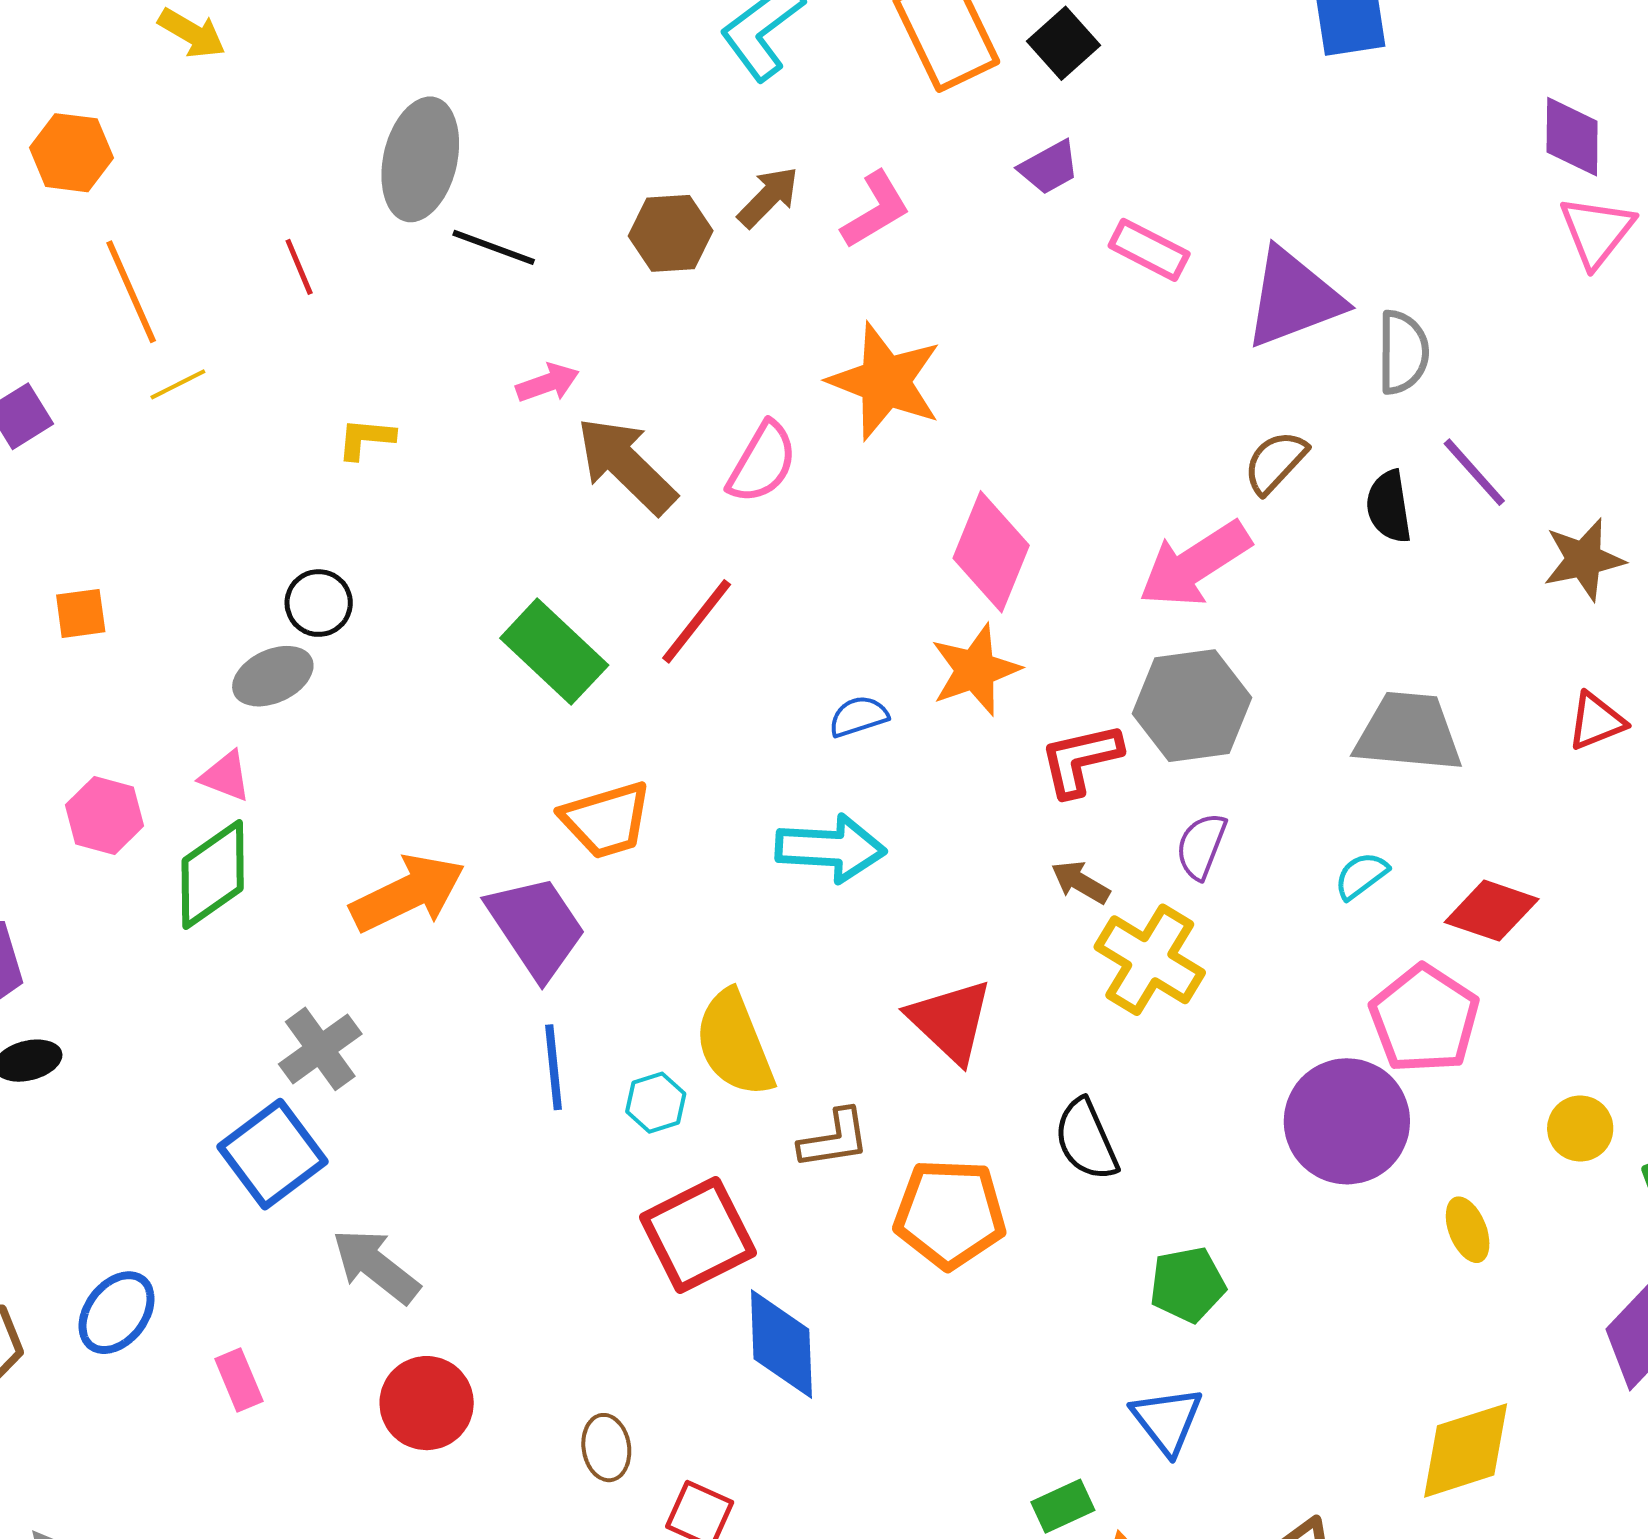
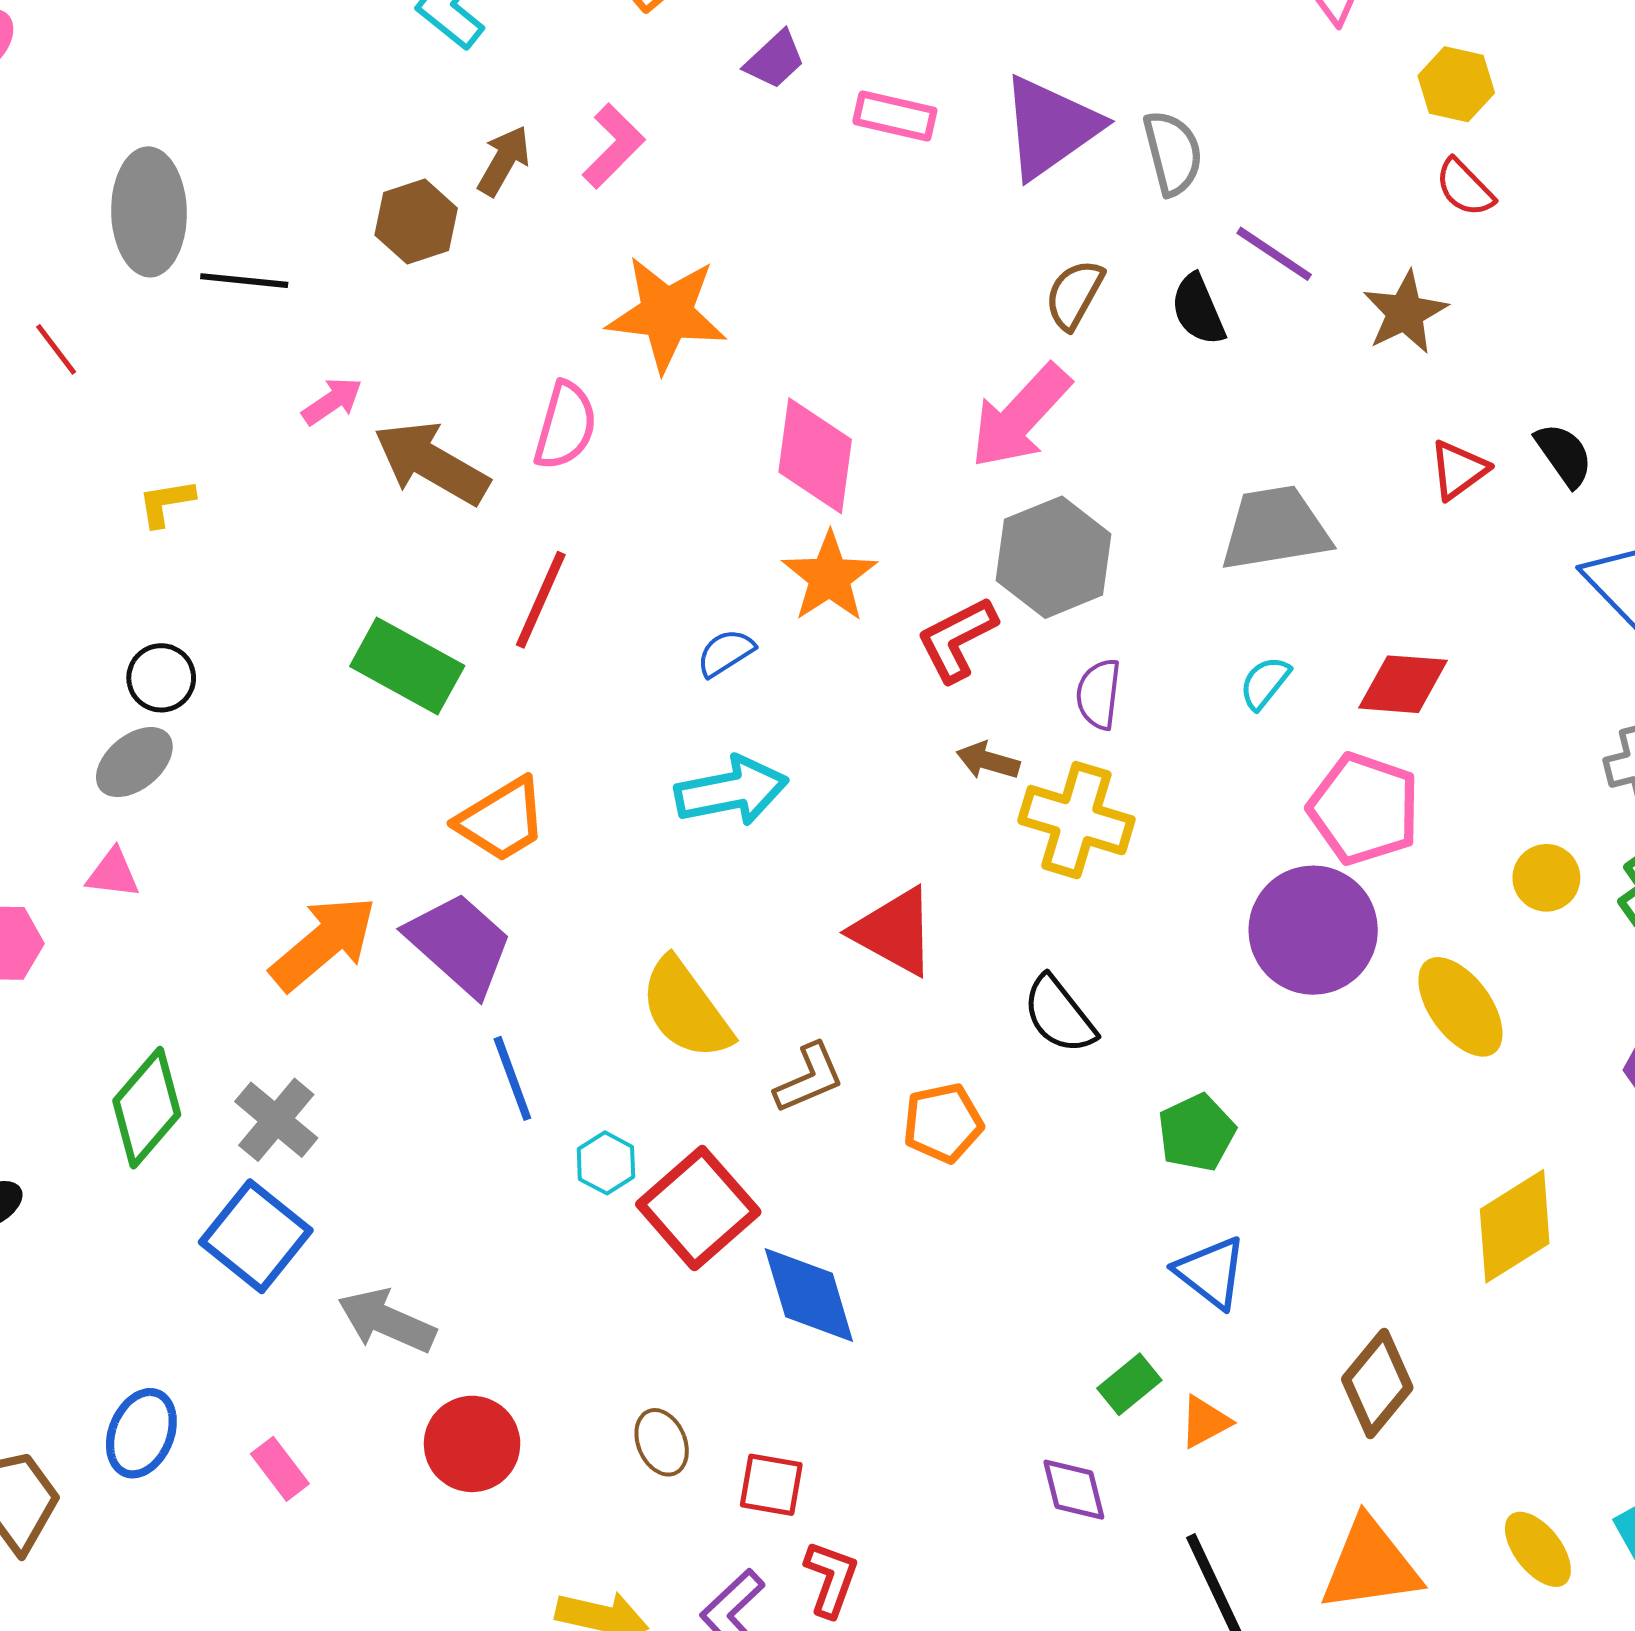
green diamond: (213, 875) -> (147, 1108), moved
cyan hexagon: (656, 1103) -> (606, 1163), moved
orange pentagon: (950, 1214) -> (943, 1123), size x0.7
yellow ellipse: (1468, 1230) -> (1460, 1007), size x1.6

